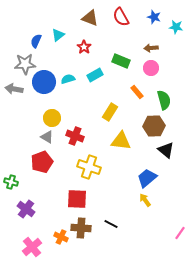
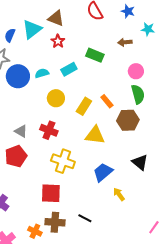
brown triangle: (90, 18) -> (56, 18), moved
cyan star: (176, 27) -> (148, 29), moved
cyan triangle: (58, 35) -> (32, 29), size x1.5
pink circle: (151, 68) -> (136, 71), moved
orange rectangle: (137, 92) -> (107, 101), moved
yellow circle: (52, 118) -> (56, 98), moved
black triangle: (166, 150) -> (140, 162), moved
blue trapezoid: (147, 178) -> (103, 172), moved

